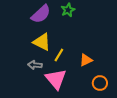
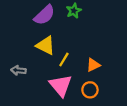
gray arrow: (35, 65) -> (18, 70), moved
orange circle: (100, 83) -> (90, 90), moved

